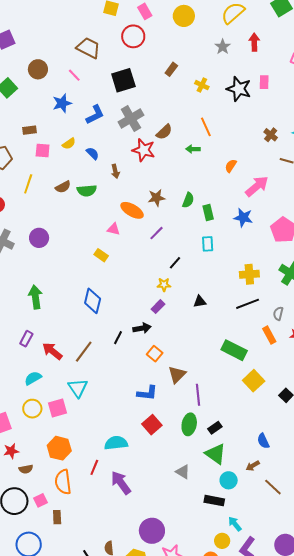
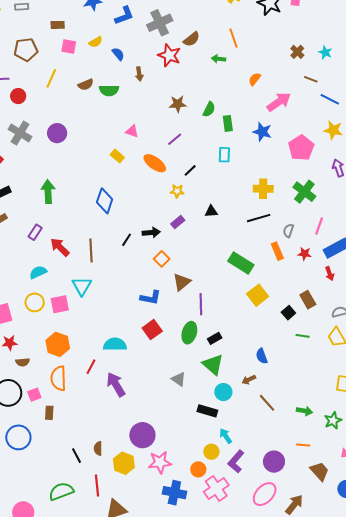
orange ellipse: (132, 210) -> (155, 163), moved
purple rectangle: (158, 307) -> (178, 222), moved
brown line: (84, 352) -> (91, 251), turned -45

